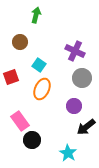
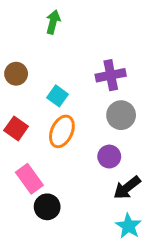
brown circle: (20, 42) -> (16, 74), moved
purple cross: (75, 51) -> (111, 75), turned -36
red square: (11, 77) -> (16, 128), moved, turned -35
cyan star: (68, 153) -> (128, 226), moved

